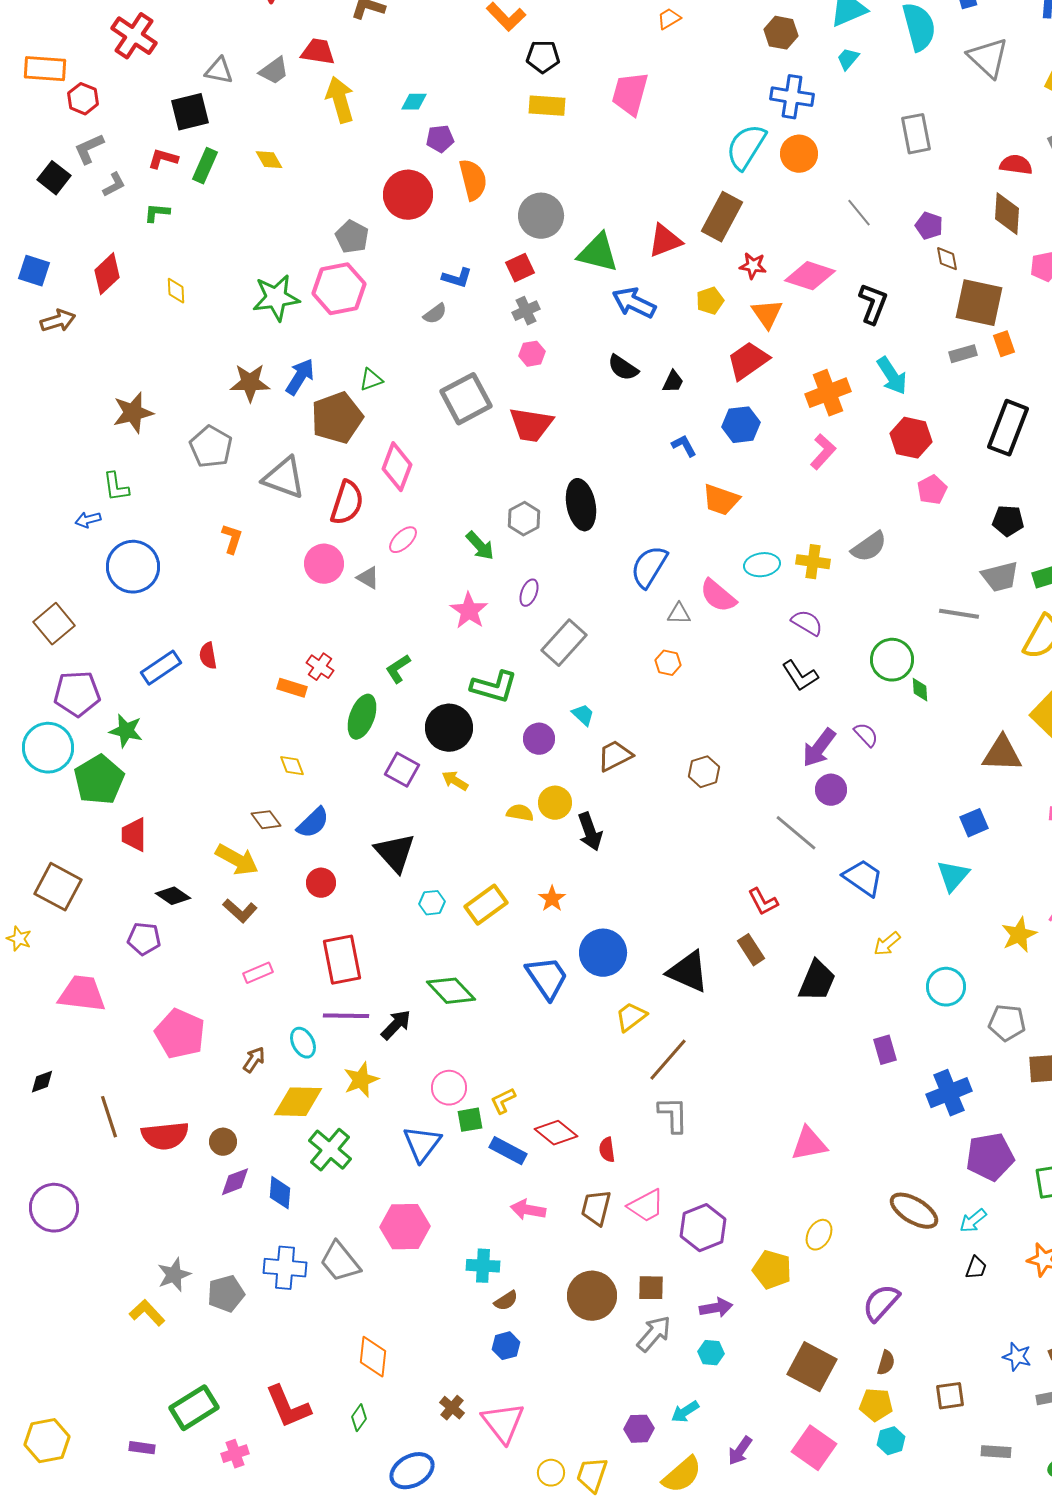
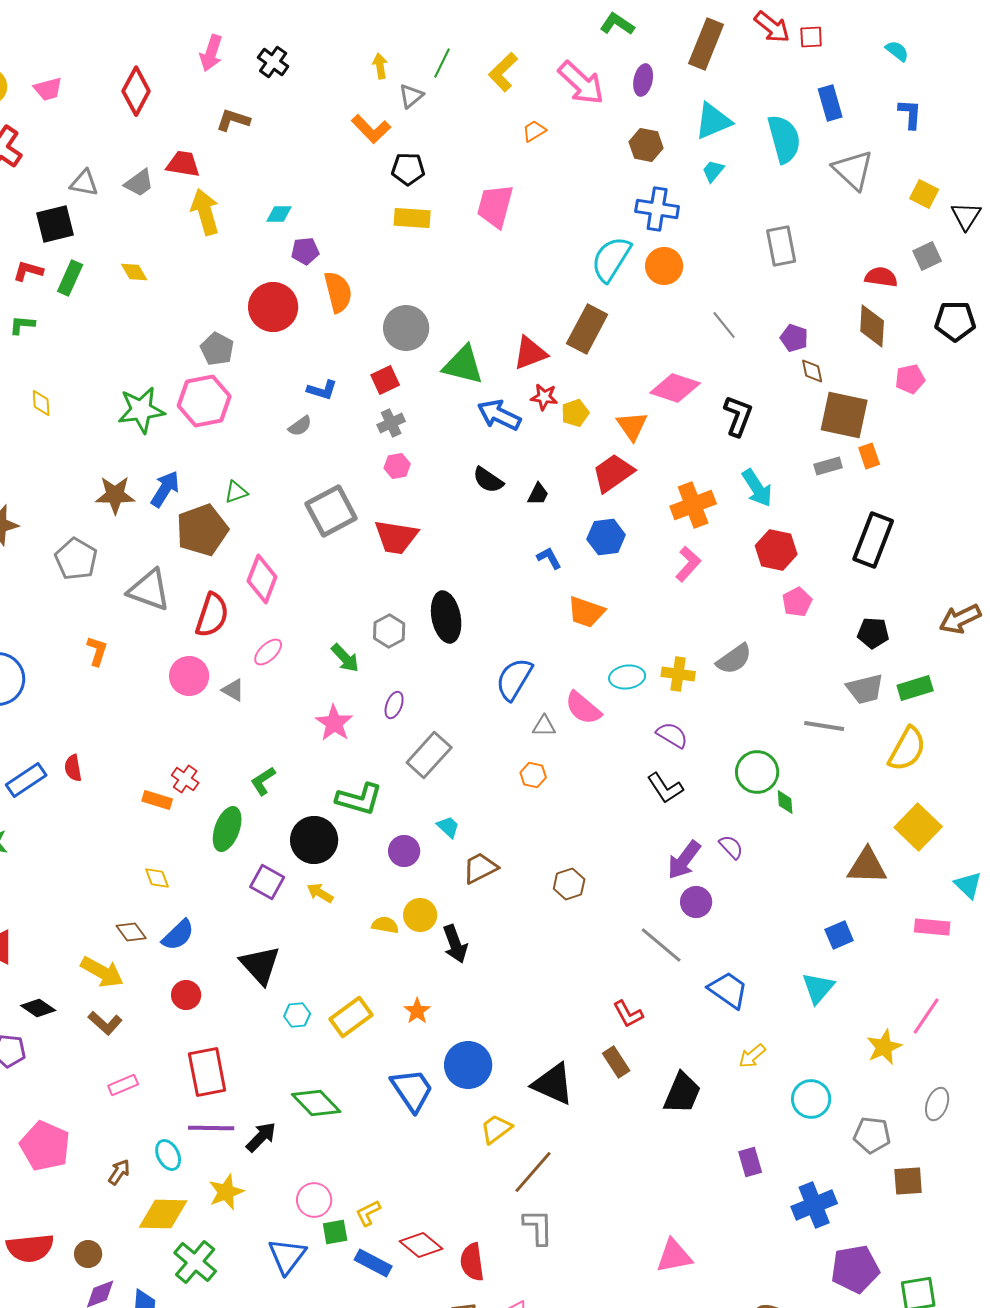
red star: (753, 266) -> (544, 397), moved
red semicircle: (607, 1150) -> (472, 1262), size x1.5

